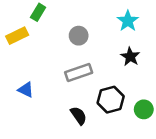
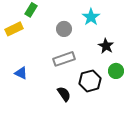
cyan star: (128, 21) -> (91, 17), moved
green circle: (144, 109) -> (116, 71), moved

